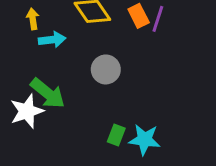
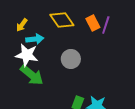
yellow arrow: (33, 19) -> (22, 25), turned -136
white star: (27, 111) -> (27, 55), moved, turned 30

